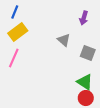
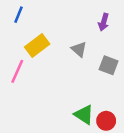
yellow rectangle: (18, 32) -> (37, 46), moved
green triangle: (85, 82) -> (84, 115), moved

